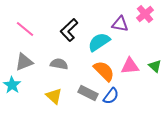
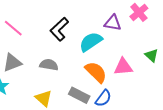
green triangle: (155, 66) -> (151, 55), moved

